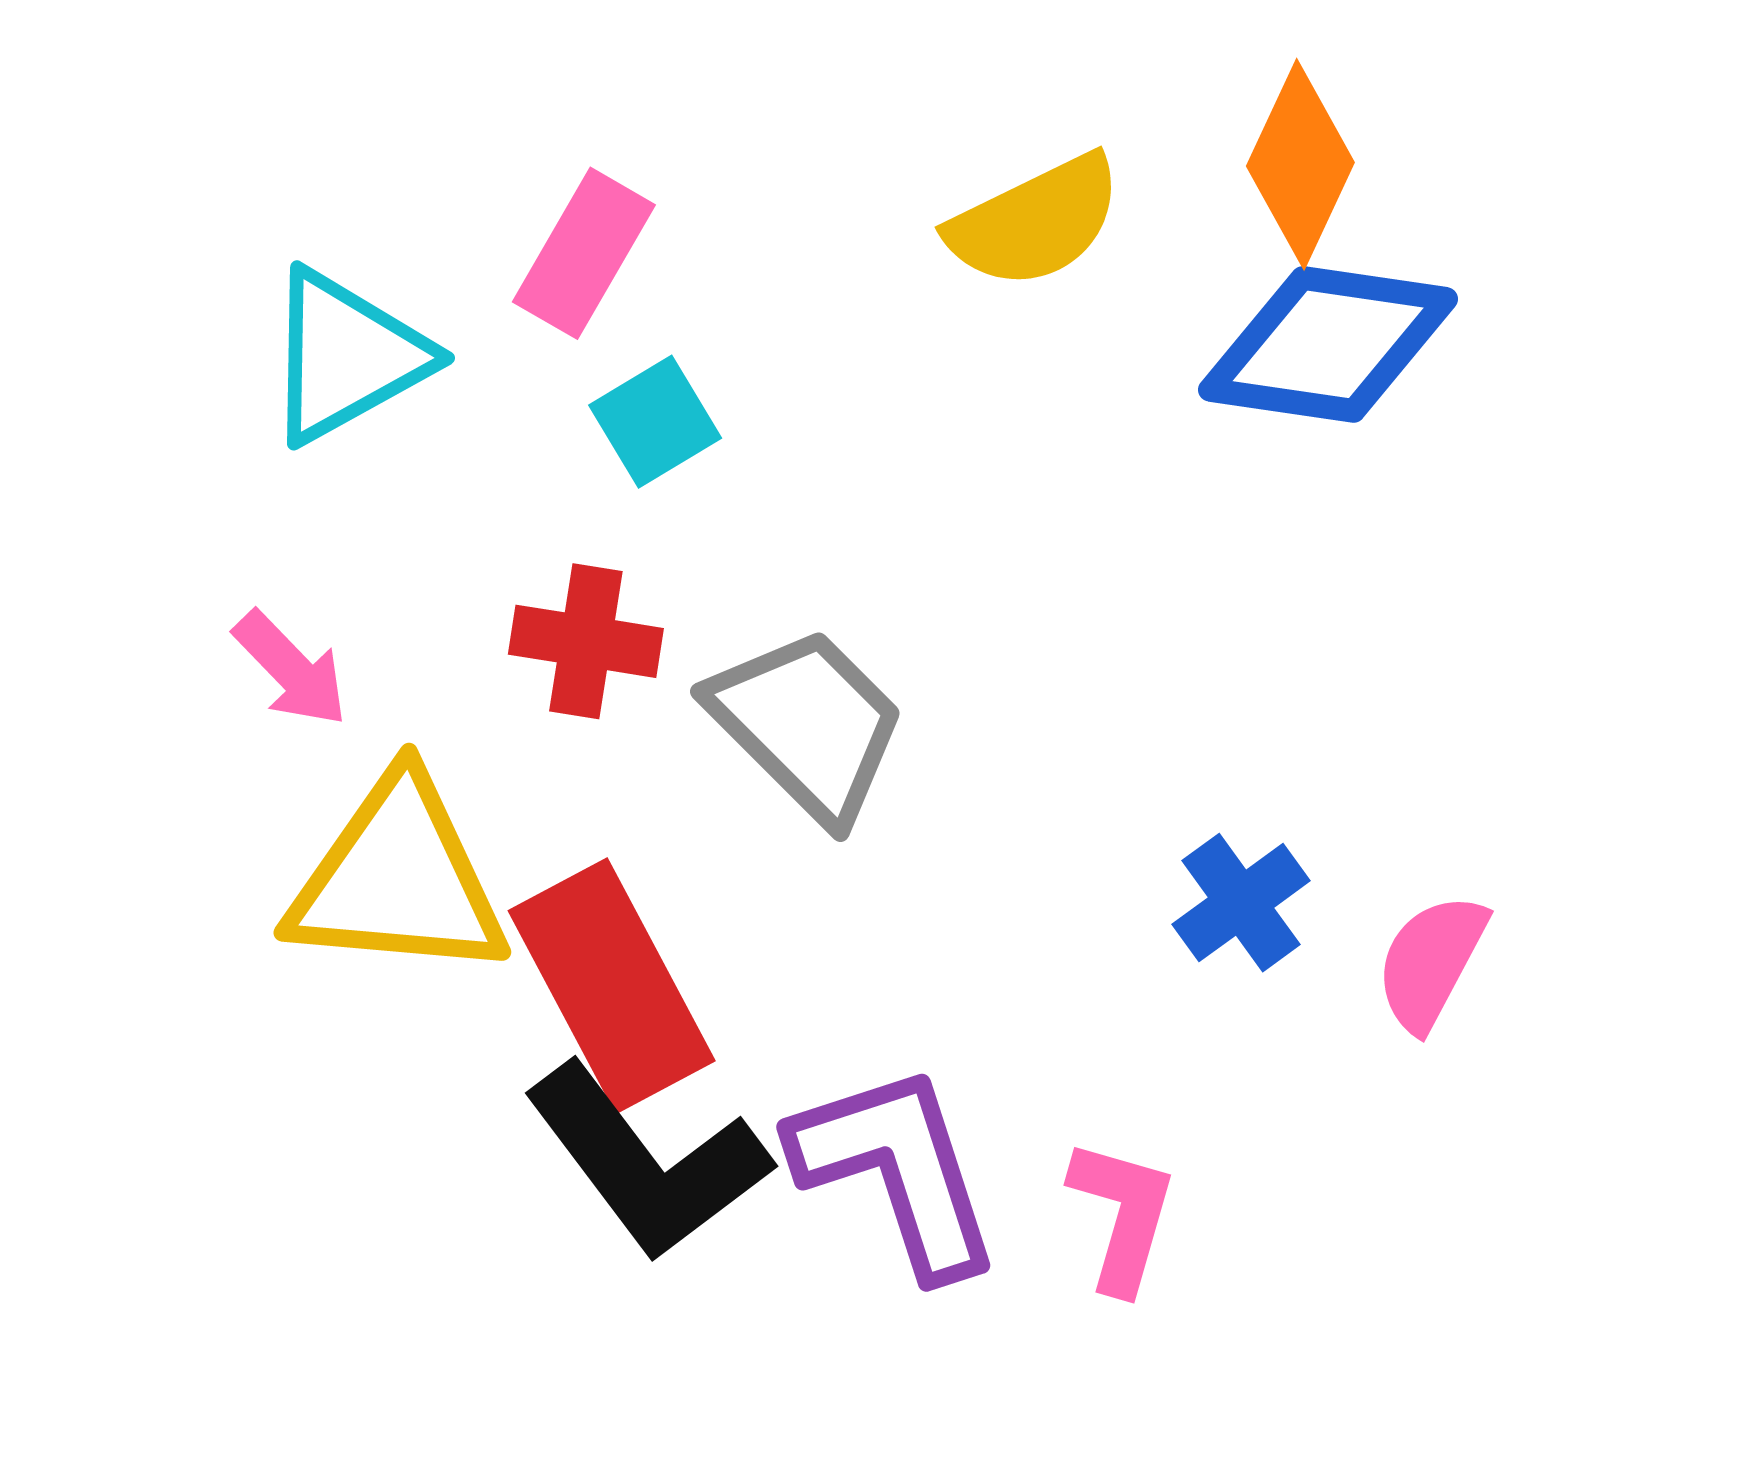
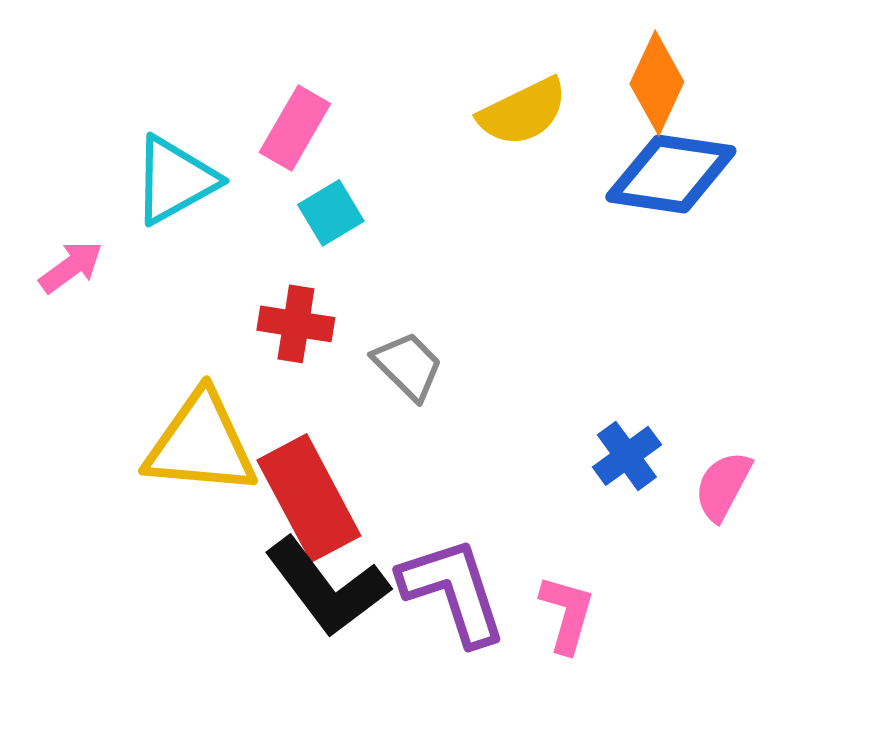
pink arrow: (291, 669) -> (71, 267), moved, turned -82
gray trapezoid: (808, 724) -> (408, 366), size x0.7

